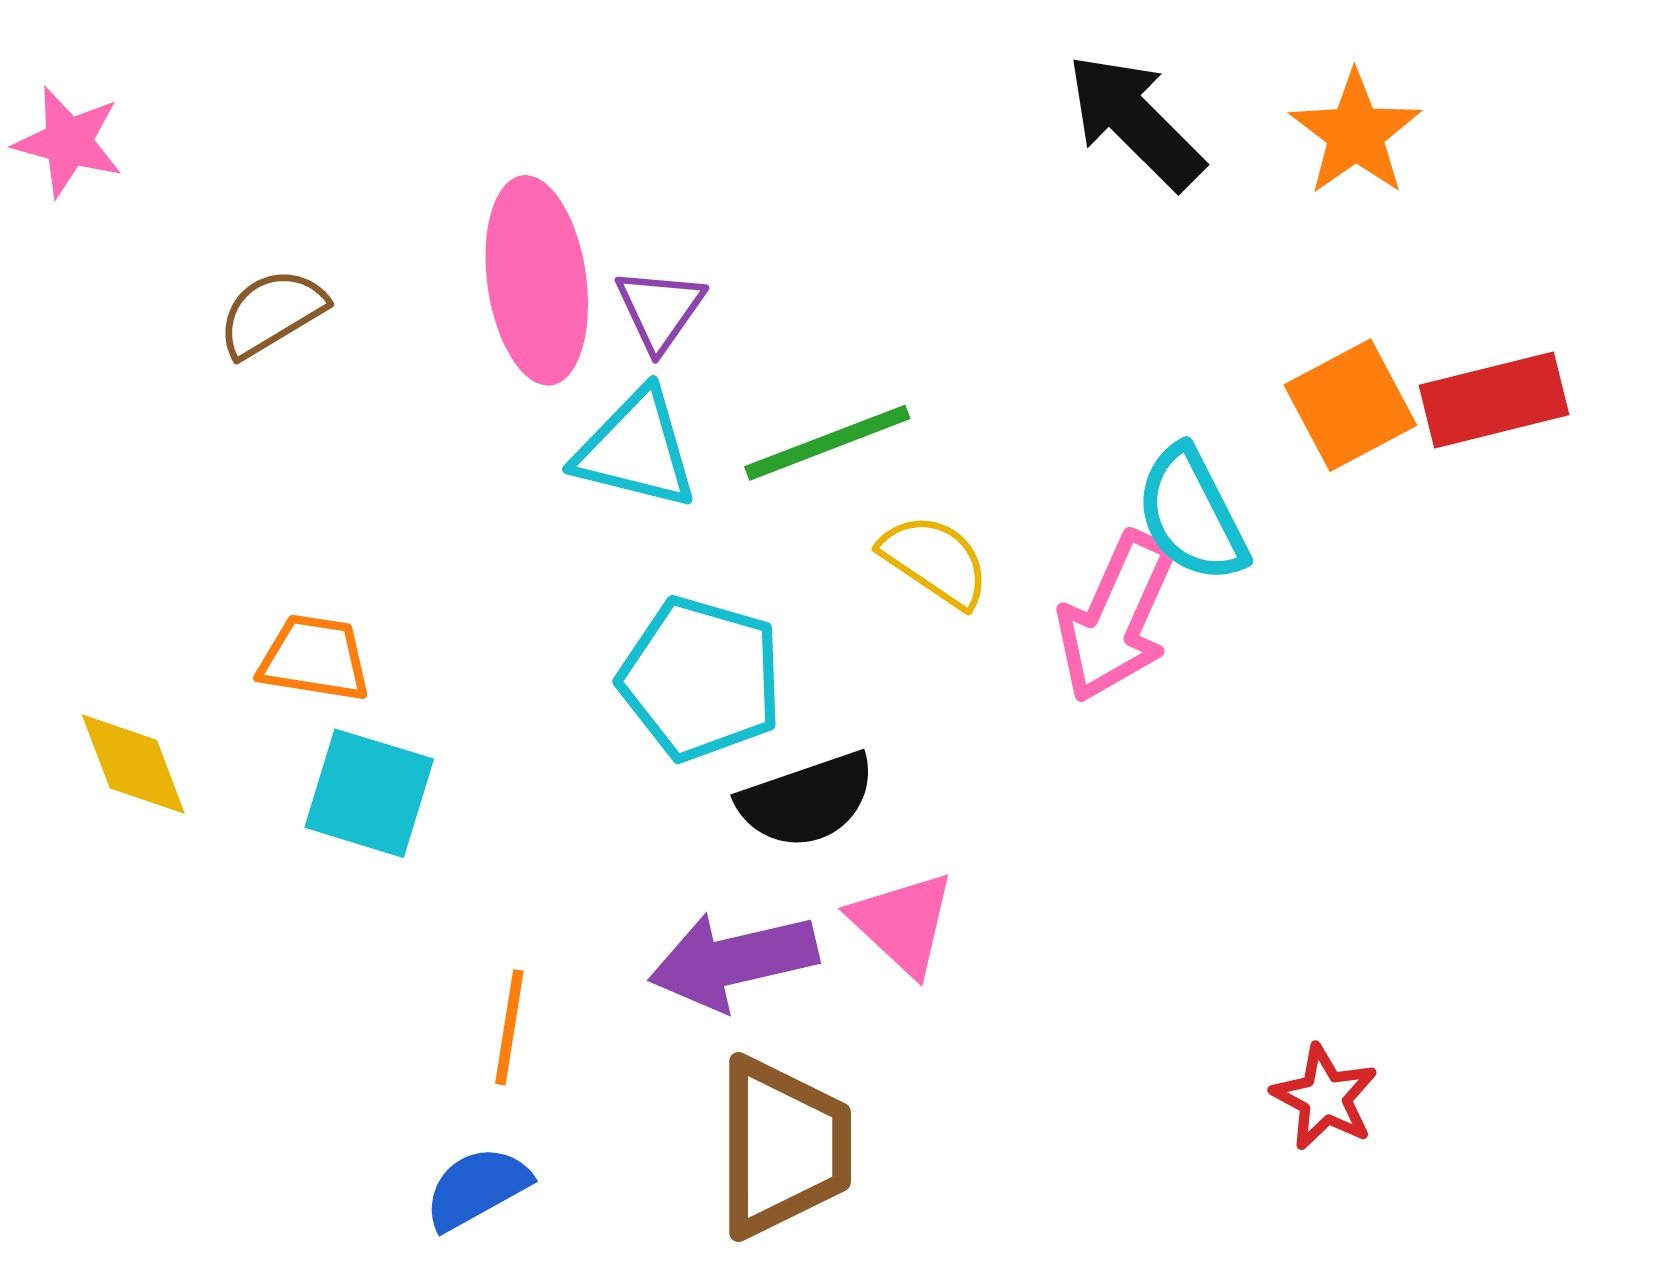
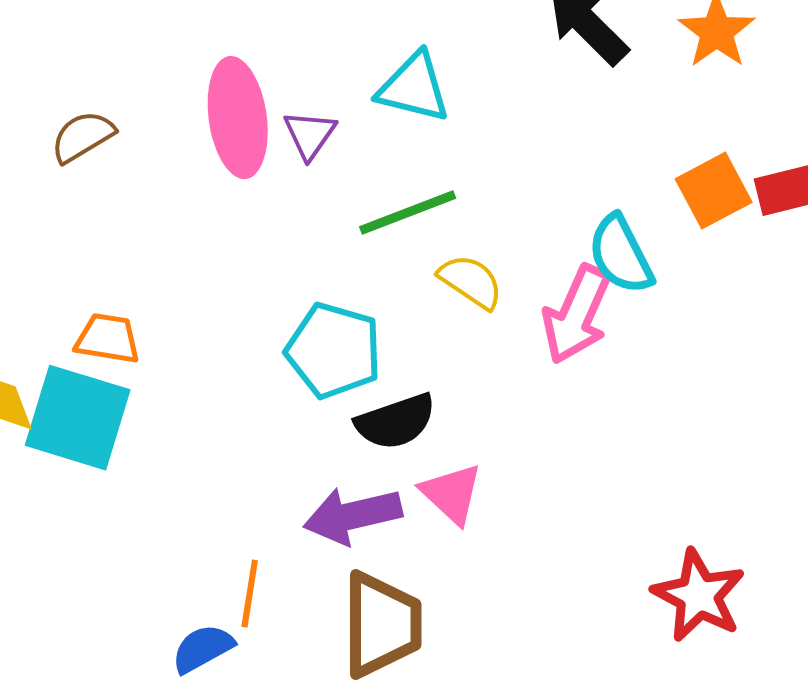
cyan triangle: (636, 450) -> (414, 88), moved
cyan square: (369, 793) -> (78, 418), moved, size x1.4
orange line: (509, 1027) -> (250, 594), moved
red star: (1325, 1097) -> (699, 596), size x1.5

